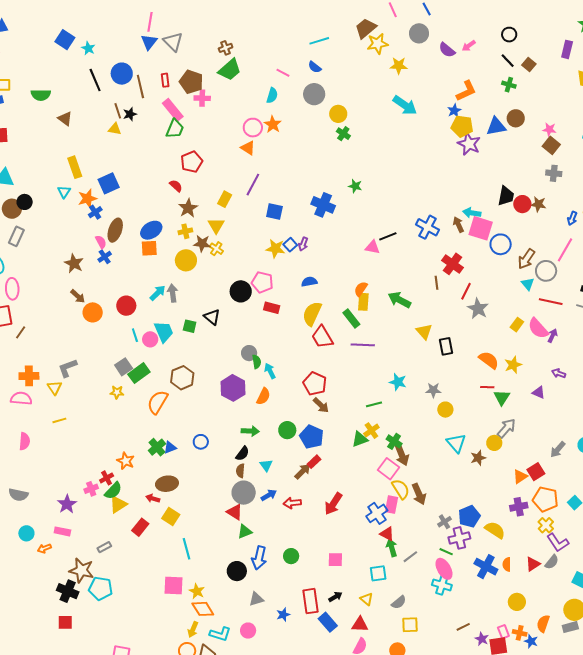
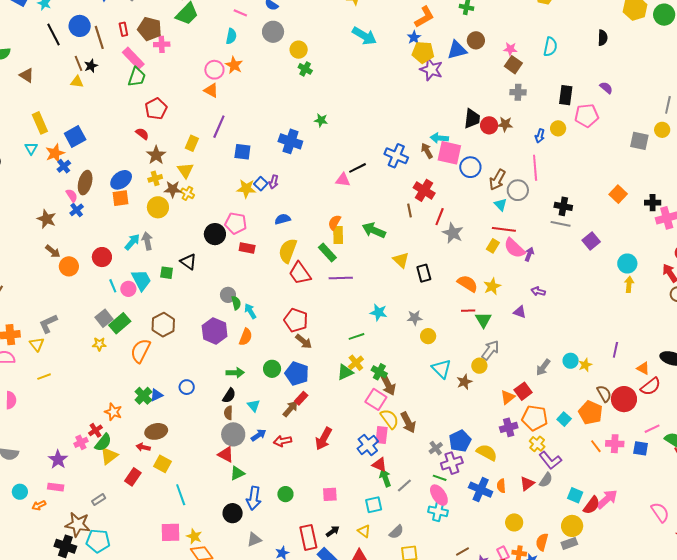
pink line: (565, 250) -> (535, 168), turned -30
red line: (551, 302) -> (504, 229), moved

